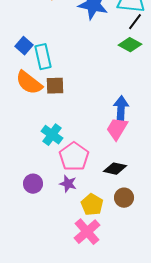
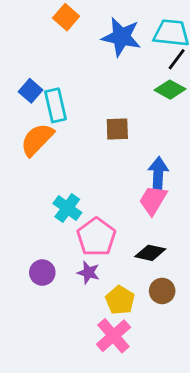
orange semicircle: (29, 83) -> (37, 140), turned 96
brown square: (55, 86) -> (117, 129), moved

